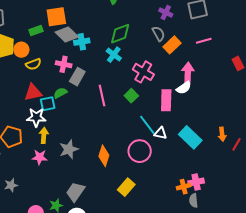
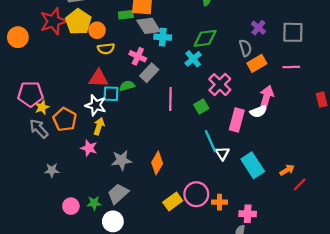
green rectangle: (36, 31) -> (126, 15), moved
white triangle: (160, 133) -> (222, 153), turned 32
orange arrow: (222, 134) -> (287, 170), turned -128
gray star: (69, 149) -> (121, 160), moved
pink circle: (140, 151) -> (196, 194), moved
orange cross: (184, 187) -> (219, 202), moved

